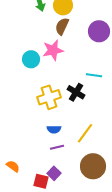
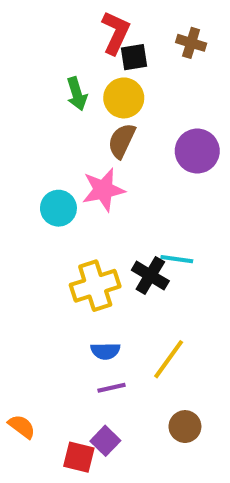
cyan line: (94, 75) -> (177, 259), moved
brown circle: (93, 166) -> (185, 427), size x0.6

